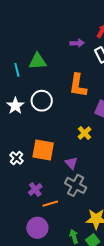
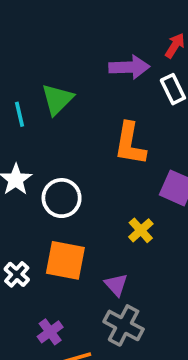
purple arrow: (77, 43) -> (129, 67), size x1.5
green triangle: (38, 61) -> (57, 99), turned -42
white circle: (42, 101) -> (62, 198), moved

